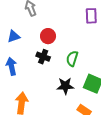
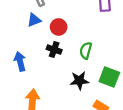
blue triangle: (14, 36) -> (34, 20), moved

